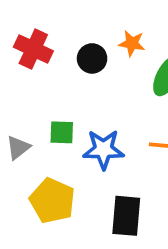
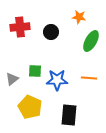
orange star: (132, 43) -> (79, 17), moved
red cross: (33, 49) -> (20, 27), turned -30

